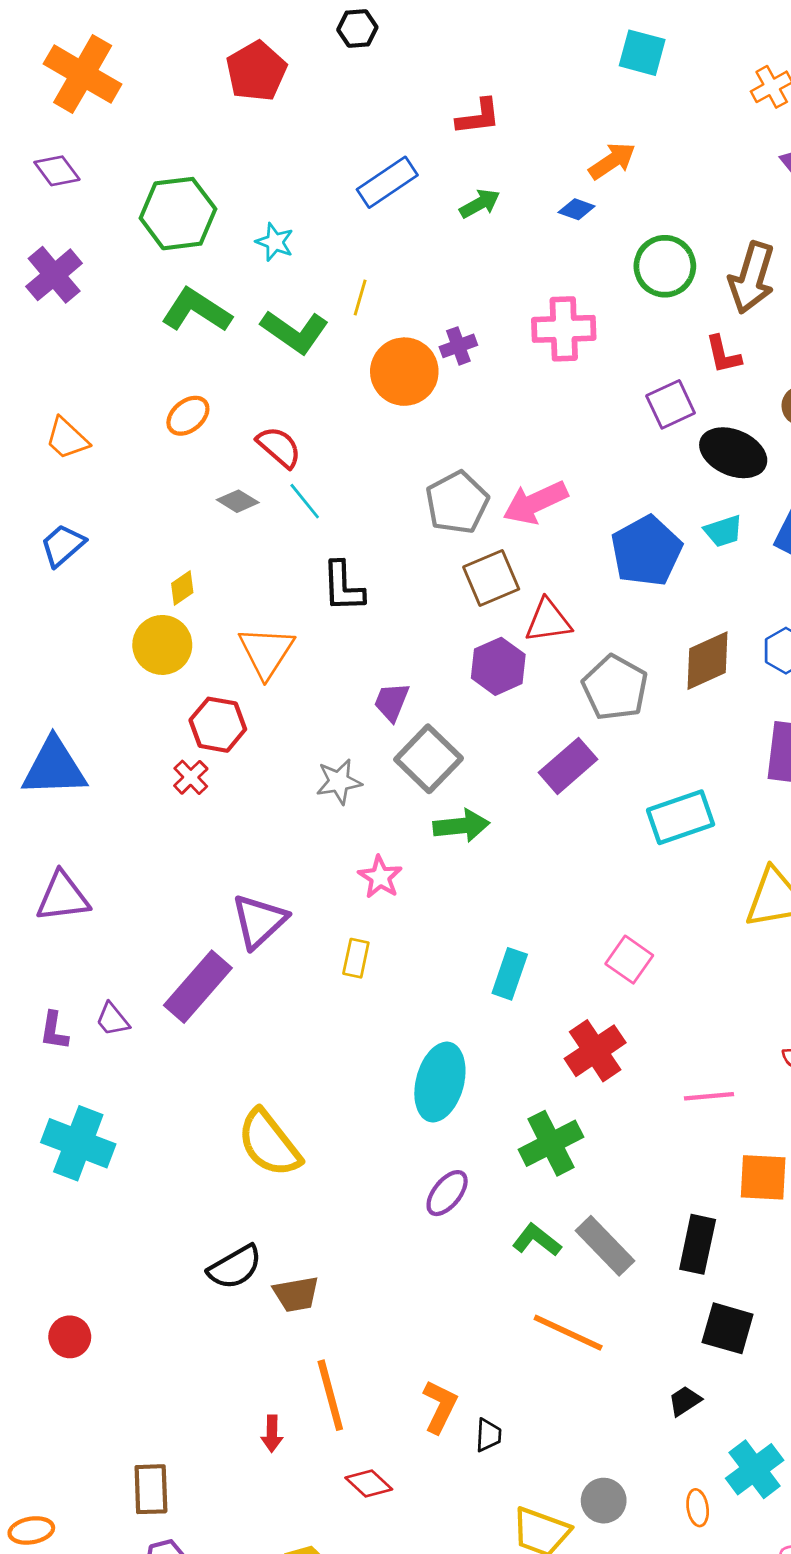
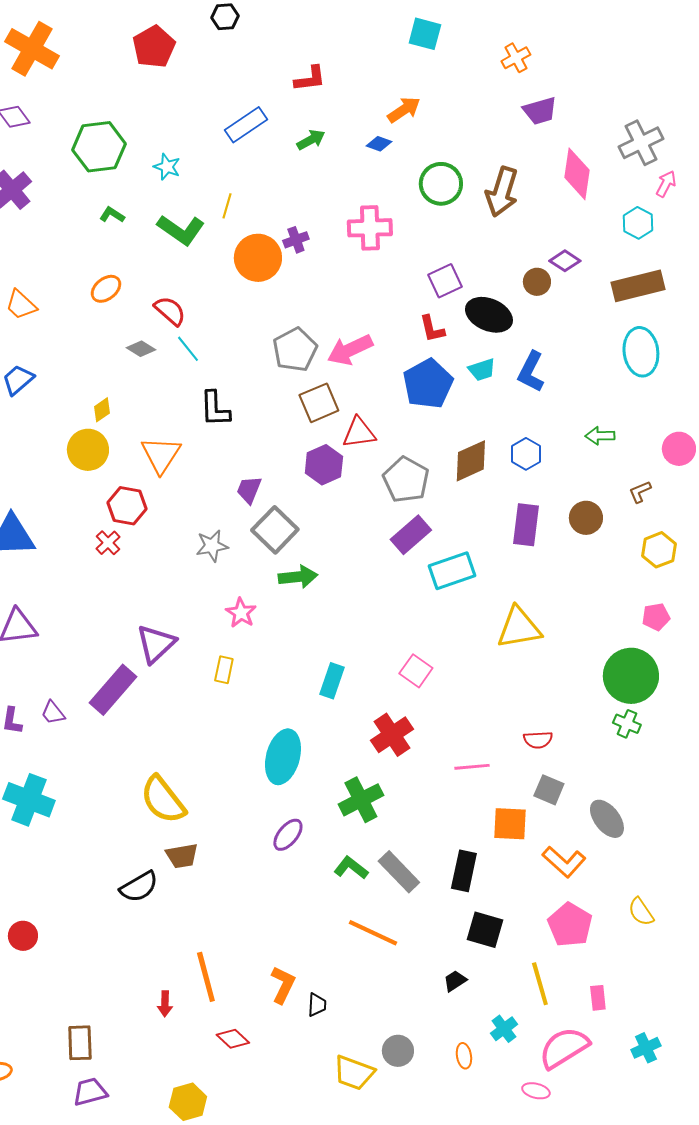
green L-shape: (196, 310) -> (112, 215), size x0.5
red L-shape: (723, 355) -> (432, 329), moved
purple rectangle: (568, 766) -> (411, 535), moved
brown trapezoid: (296, 1294) -> (182, 856), moved
cyan cross: (755, 1469) -> (504, 1029), size x0.7

